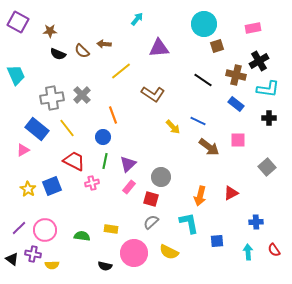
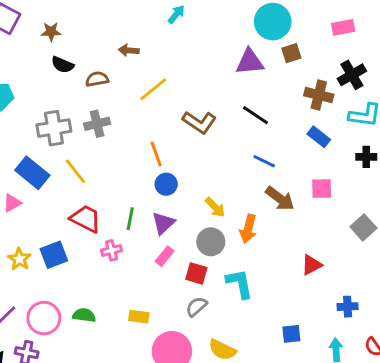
purple triangle: (159, 48) -> (250, 62), moved
brown semicircle: (82, 51) -> (97, 79), moved, turned 126
black line: (203, 80) -> (255, 115), moved
gray cross: (82, 95) -> (97, 124), turned 30
orange line: (113, 115) -> (156, 154), moved
yellow arrow: (173, 127) -> (215, 207), moved
blue circle: (103, 137) -> (166, 184), moved
orange arrow: (200, 196) -> (248, 229), moved
cyan L-shape: (189, 223) -> (240, 284), moved
green semicircle: (82, 236) -> (84, 315), moved

